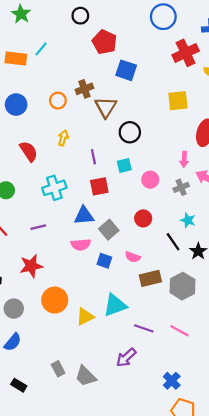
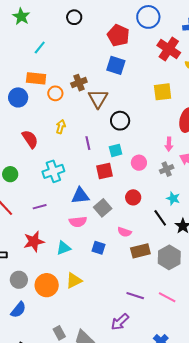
red pentagon: (104, 42) -> (118, 35), moved
red cross: (186, 53) -> (169, 49), turned -30
orange rectangle: (16, 58) -> (36, 78), moved
red square: (99, 186) -> (104, 171), moved
blue square: (104, 261) -> (99, 248), moved
orange circle: (55, 300) -> (47, 285), moved
cyan triangle: (115, 305) -> (64, 248), moved, size x0.7
yellow triangle: (85, 317) -> (74, 281), moved

